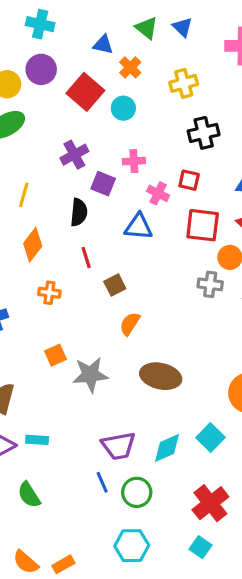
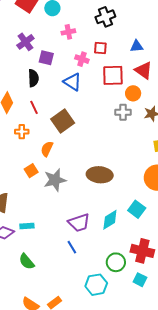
pink cross: (134, 161) -> (68, 32), moved
blue triangle: (139, 227) -> (72, 82), turned 36
red line: (86, 258) -> (34, 107), moved
brown square: (115, 285) -> (63, 121), size x1.6
orange semicircle: (130, 324) -> (47, 149), moved
green circle: (137, 492) -> (116, 262), moved
red cross: (210, 503) -> (142, 251), turned -30

